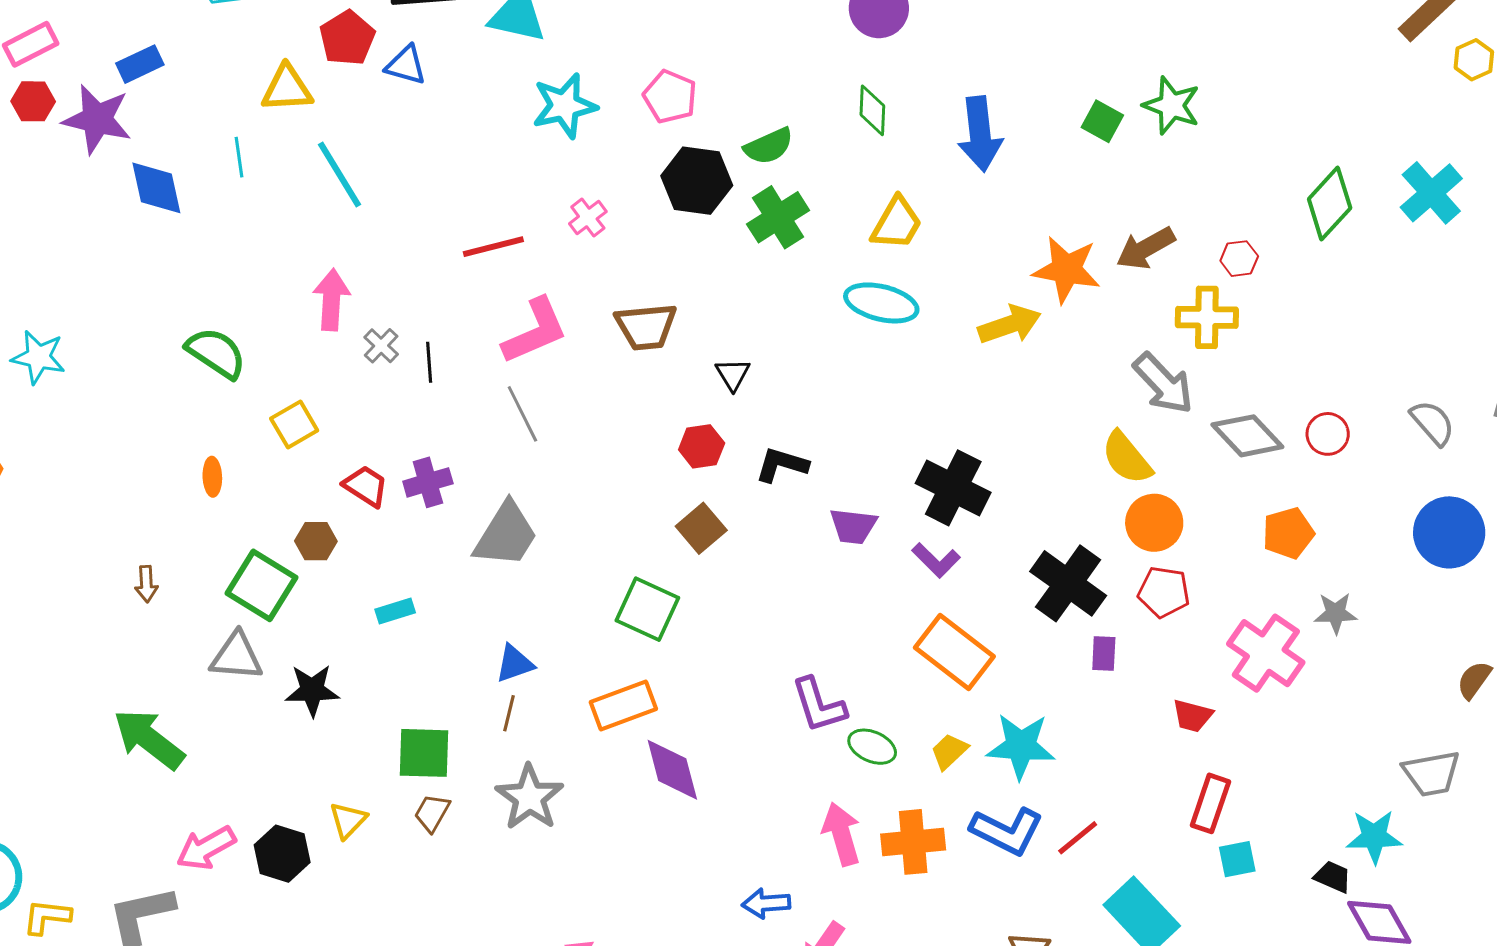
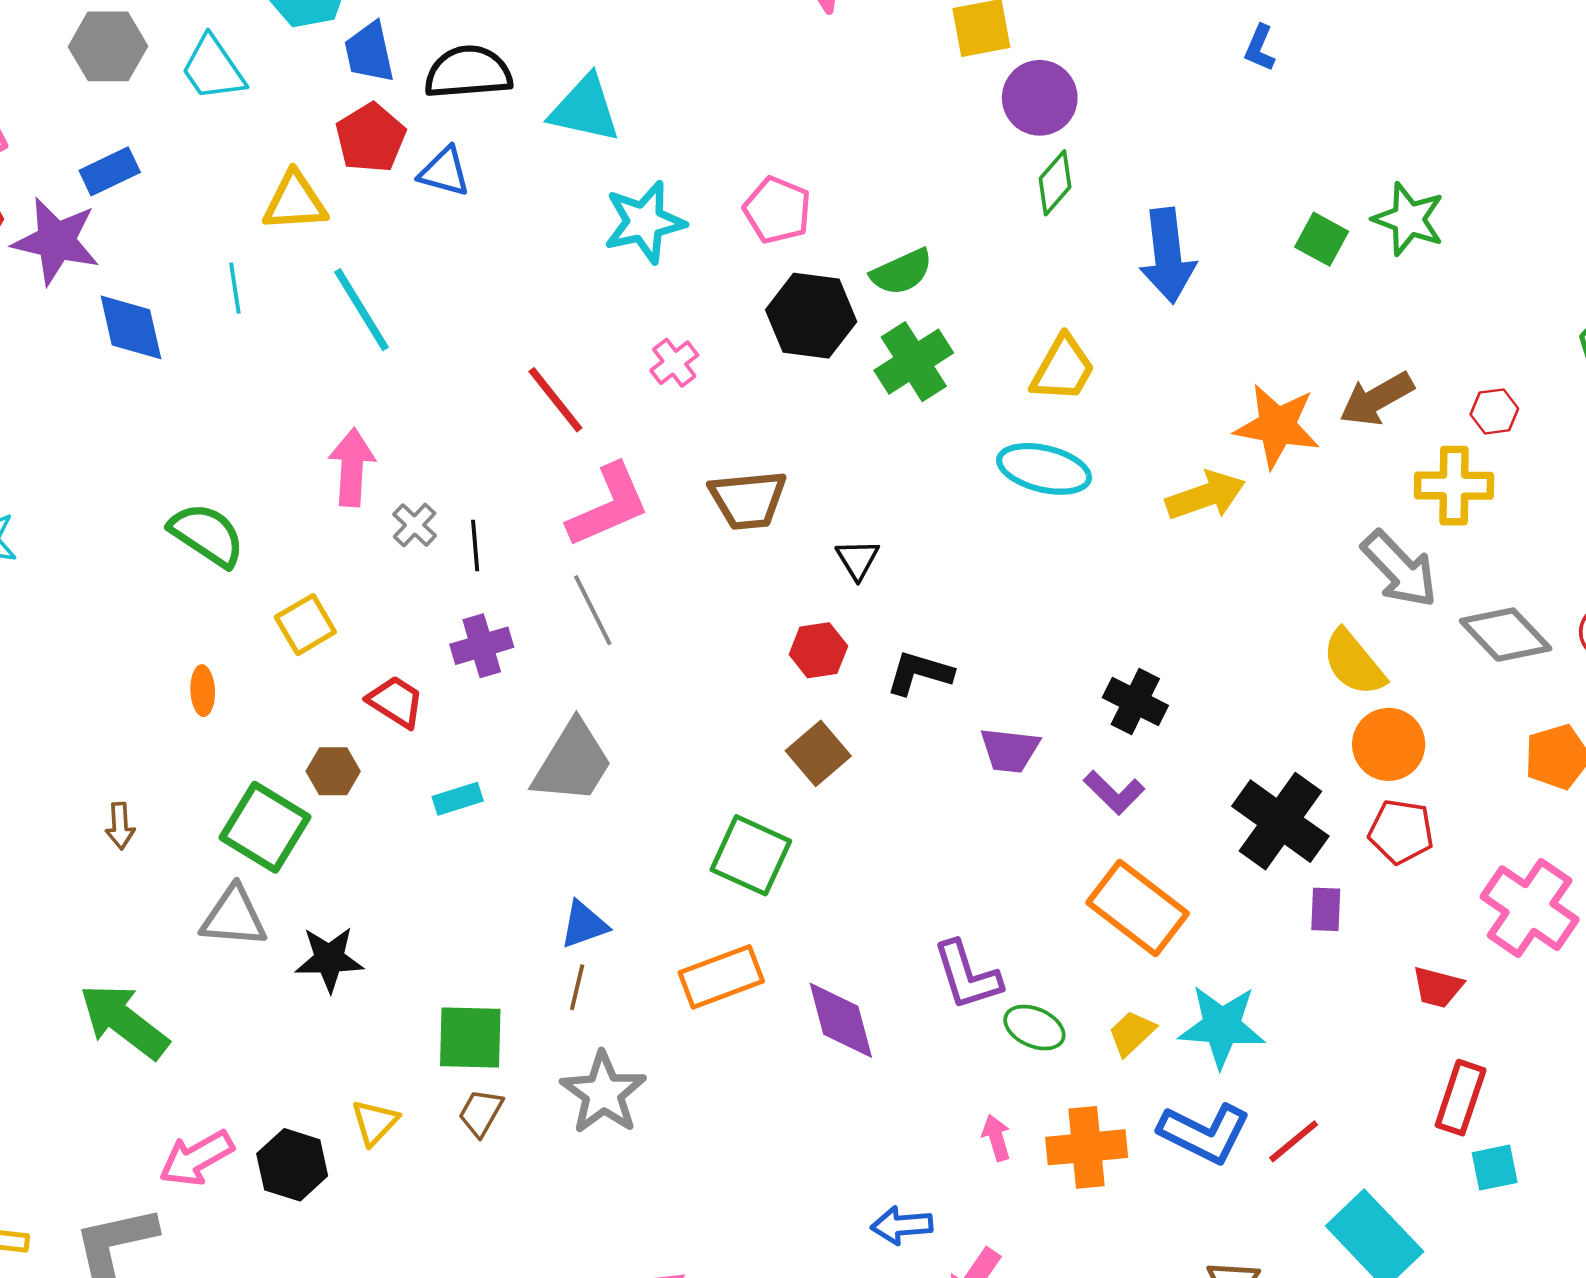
green diamond: (872, 110) -> (1055, 183), moved, turned 39
red line: (493, 247) -> (555, 400), turned 66
purple cross: (428, 482) -> (482, 646), moved
black cross: (953, 488) -> (1135, 701), size x0.7
cyan rectangle: (395, 611) -> (458, 799), moved
purple diamond: (672, 770) -> (841, 1020), moved
pink arrow: (842, 834) -> (996, 1138), size x0.6

